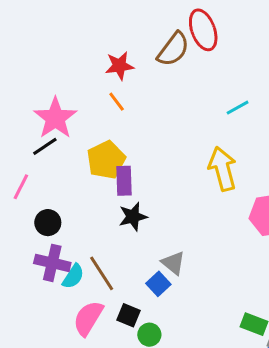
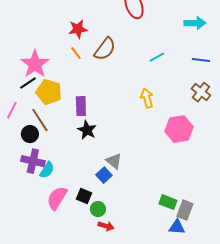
brown semicircle: (173, 49) -> (105, 49), moved
yellow pentagon: (106, 160) -> (49, 92), moved, turned -30
yellow arrow: (223, 169) -> (147, 98), size x0.7
black star: (133, 217) -> (87, 130), turned -30
brown line: (102, 273) -> (40, 120), moved

